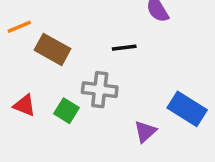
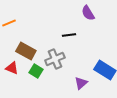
brown rectangle: (52, 49) -> (26, 51), moved
gray cross: (100, 90) -> (55, 59), turned -30

